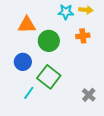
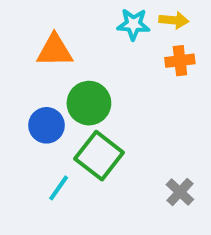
orange cross: (83, 36) -> (180, 61), moved
green circle: (49, 41) -> (89, 103), moved

